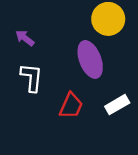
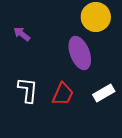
white L-shape: (32, 78) -> (28, 90), moved

